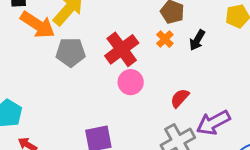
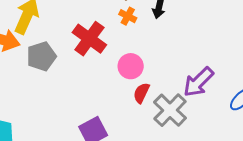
pink circle: (131, 82) -> (131, 66), moved
red semicircle: (180, 98) -> (141, 93), moved

